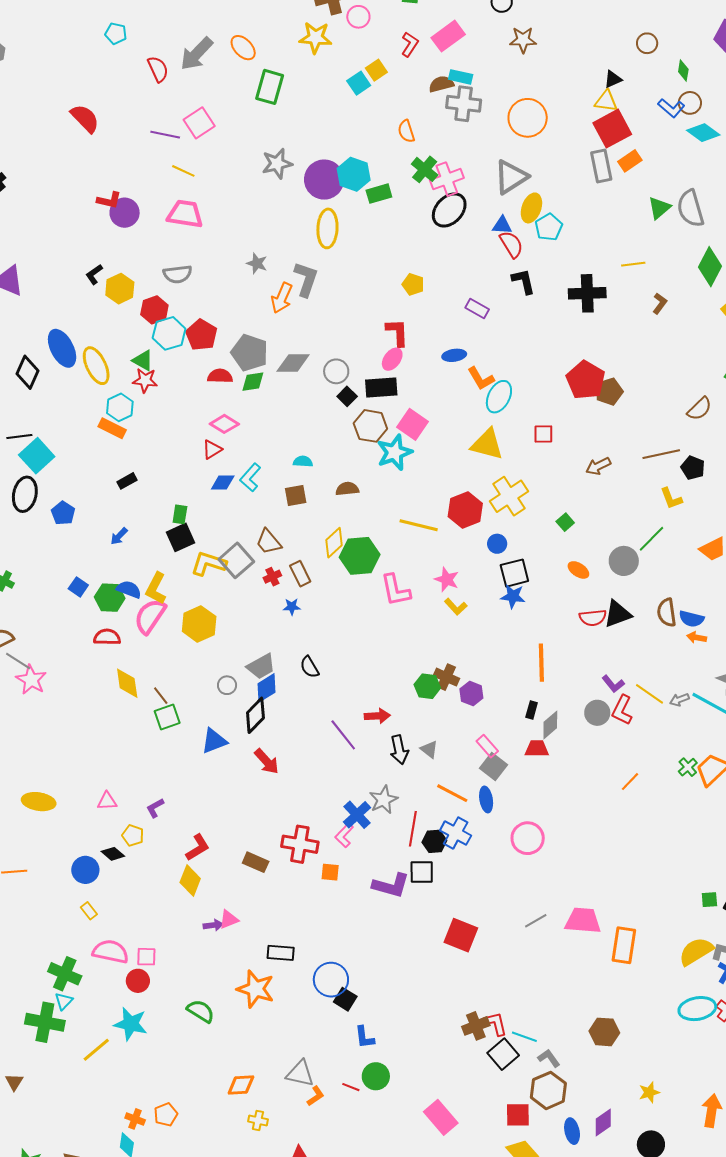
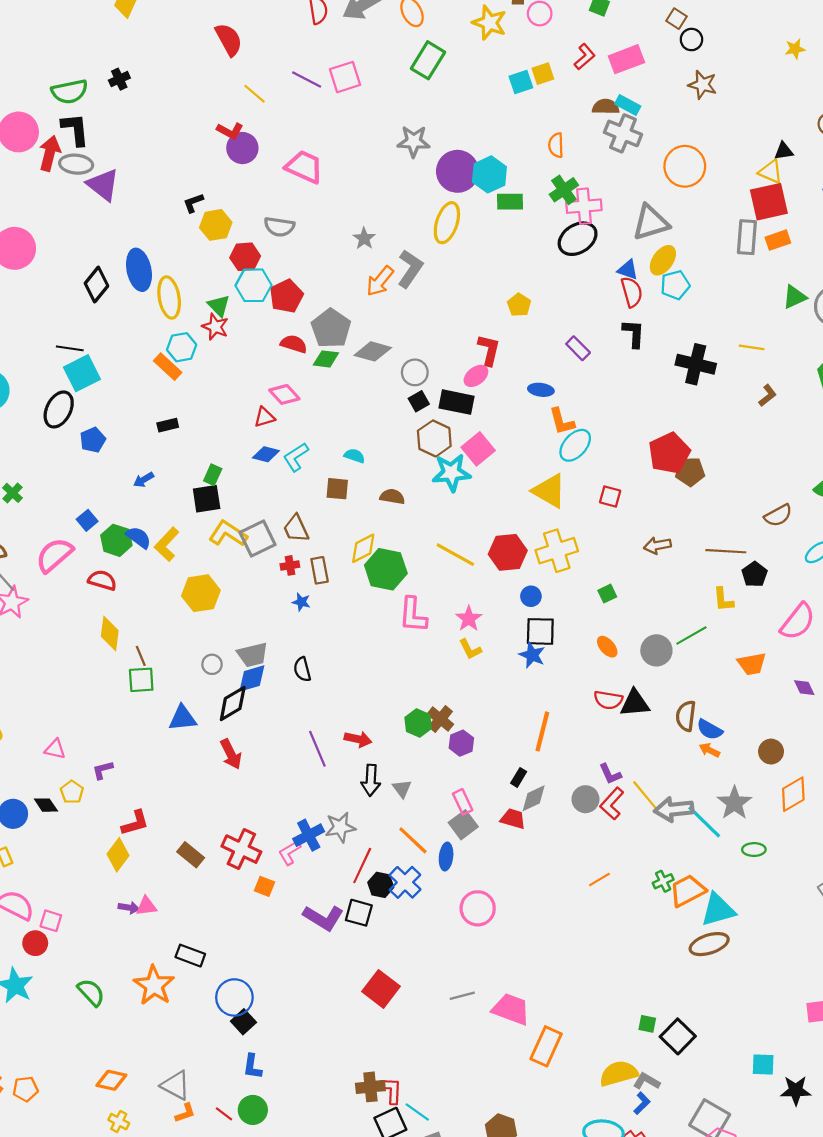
yellow line: (183, 171) -> (255, 94), moved
pink semicircle: (150, 616) -> (54, 555), moved
gray arrow: (679, 700) -> (674, 809), size x1.8

